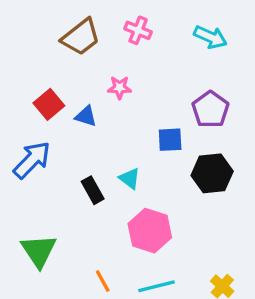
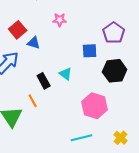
blue triangle: (86, 116) -> (34, 43), moved
pink hexagon: (150, 231) -> (95, 106), moved
orange line: (103, 281) -> (33, 101), moved

